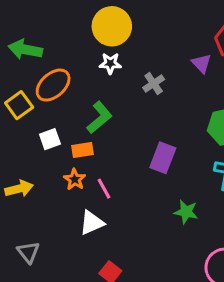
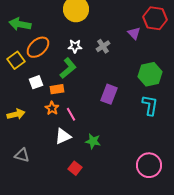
white star: (110, 63) -> (75, 46), moved
green star: (186, 212) -> (93, 141), moved
gray triangle: (28, 252) -> (22, 155), turned -35

